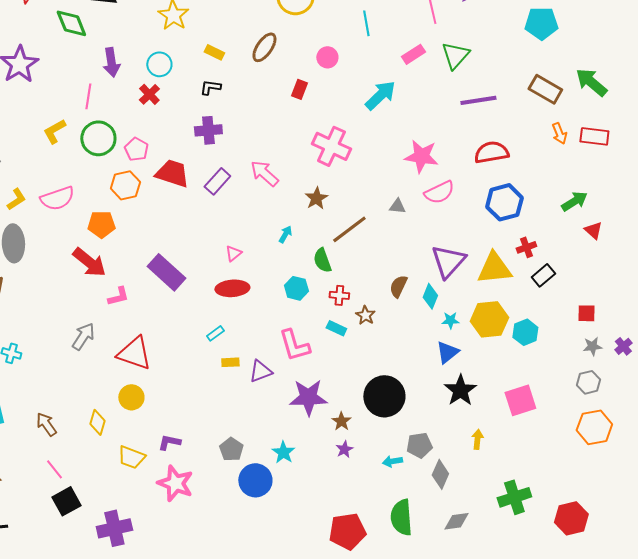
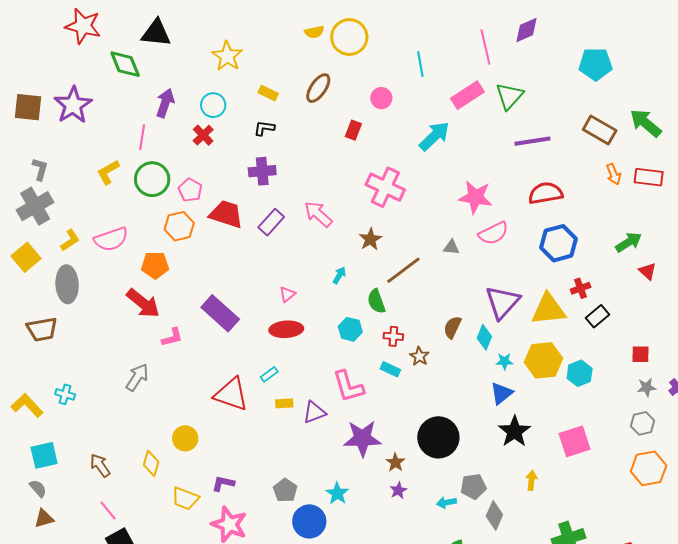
pink rectangle: (413, 54) -> (467, 95), size x1.4
purple arrow: (111, 62) -> (165, 103), turned -152
red triangle: (134, 353) -> (231, 394), moved

